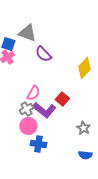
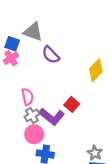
pink semicircle: (33, 93) -> (28, 97), moved, turned -42
gray star: (83, 128) -> (95, 153), moved

